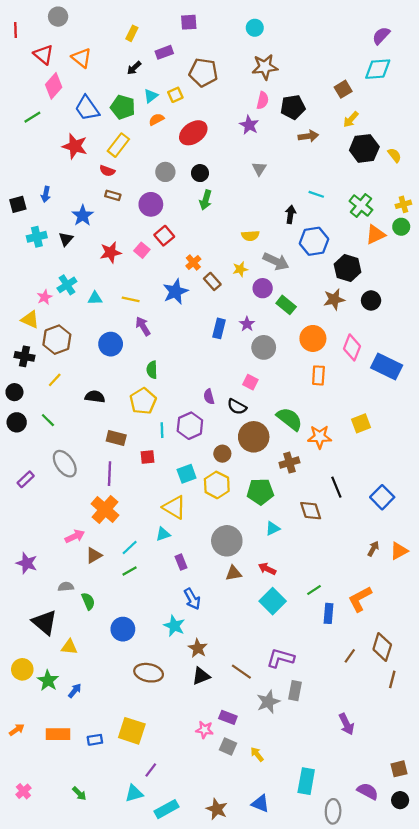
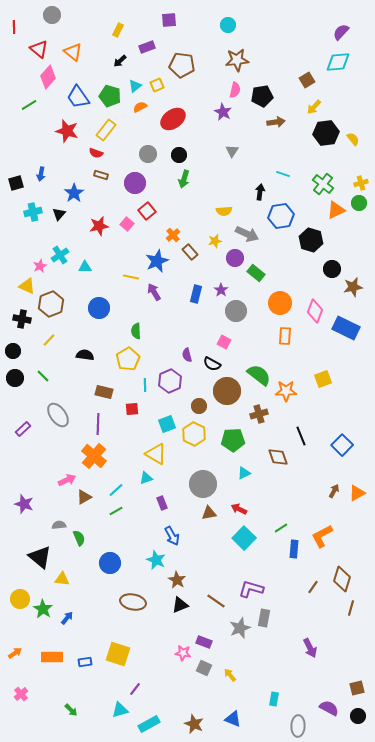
yellow line: (131, 299) -> (131, 277), moved
brown star: (334, 299) -> (353, 287), moved
purple arrow: (143, 326) -> (154, 292), moved
cyan rectangle: (306, 781) -> (274, 699), size x0.6
pink cross: (23, 791) -> (21, 694), moved

